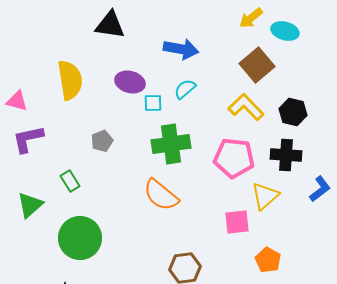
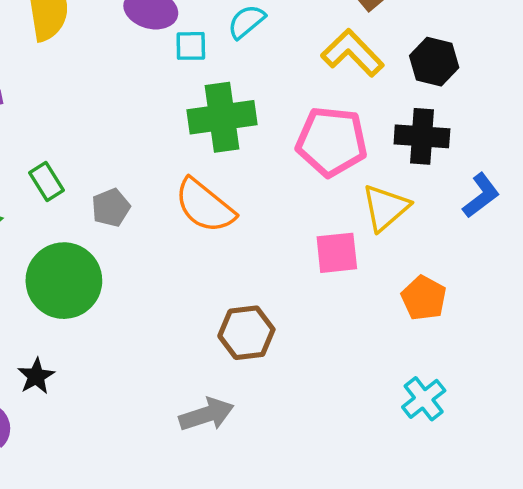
gray pentagon: (102, 141) -> (111, 208), moved
orange pentagon: (268, 260) -> (424, 298), moved

